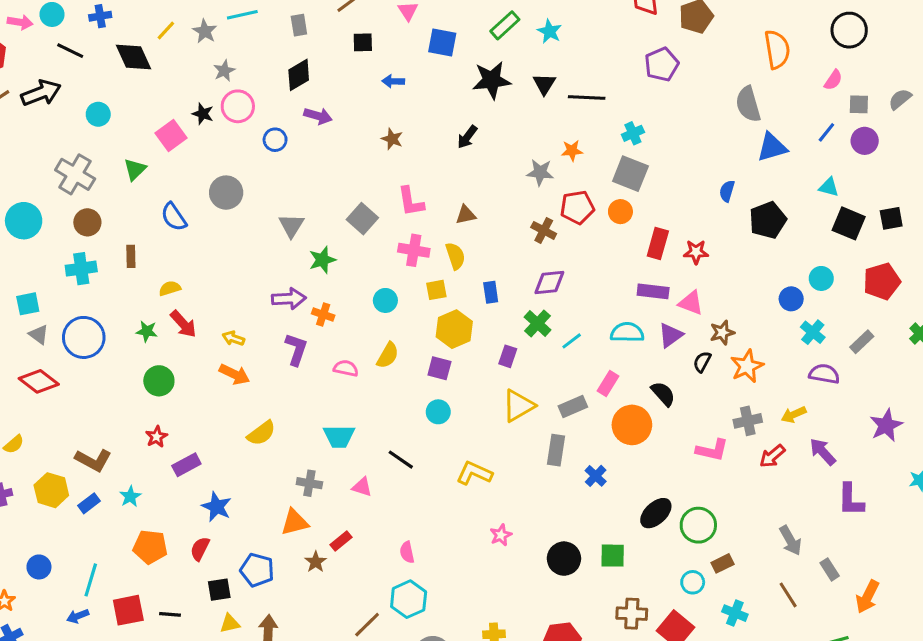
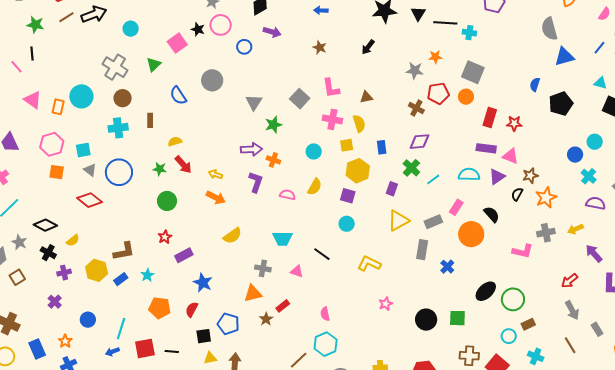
cyan cross: (633, 133) -> (469, 33), moved, turned 32
red arrow: (772, 456) -> (570, 281), moved
brown L-shape: (93, 460) -> (124, 251), turned -40

